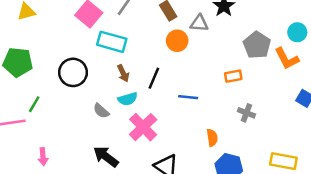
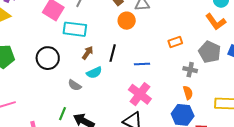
gray pentagon: (257, 45) -> (210, 52), moved
brown arrow: (123, 73) -> (88, 53), turned -112
green line: (34, 104) -> (62, 114), moved
pink cross: (143, 127) -> (140, 94), moved
orange semicircle: (212, 138) -> (188, 93), moved

